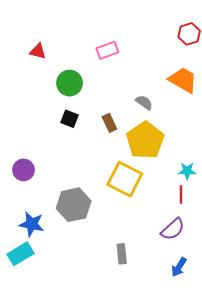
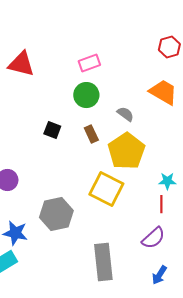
red triangle: (38, 51) -> (21, 64), size x1.6
green circle: (70, 83) -> (86, 95), moved
gray rectangle: (122, 254) -> (103, 262), size x1.8

